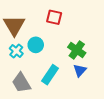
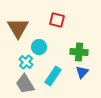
green cross: (77, 50) -> (79, 52), turned -30
cyan cross: (16, 51) -> (26, 62), moved

